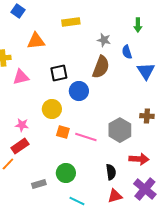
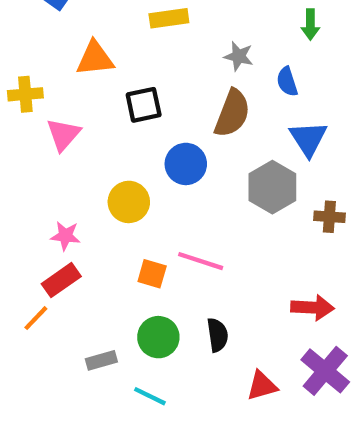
blue triangle: (146, 71) -> (308, 139), moved
black square: (59, 73) -> (144, 105), moved
pink triangle: (21, 77) -> (63, 134), turned -36
gray hexagon: (120, 130) -> (272, 187), moved
orange square: (63, 132) -> (152, 274), moved
black semicircle: (111, 172) -> (217, 335), moved
cyan line: (77, 201) -> (150, 396), moved

